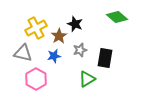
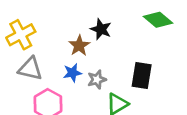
yellow cross: (36, 28) -> (21, 35), moved
gray star: (80, 50) -> (97, 80), moved

